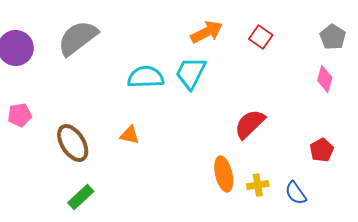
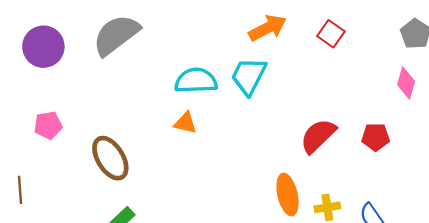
orange triangle: (130, 135) -> (185, 123), moved
red pentagon: (322, 150) -> (376, 137), moved, turned 30

